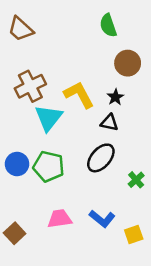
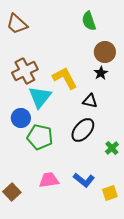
black star: (115, 97) -> (101, 73), moved
blue circle: (17, 164) -> (21, 118), moved

